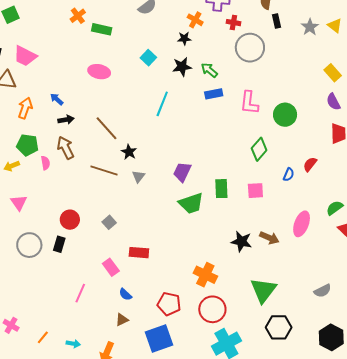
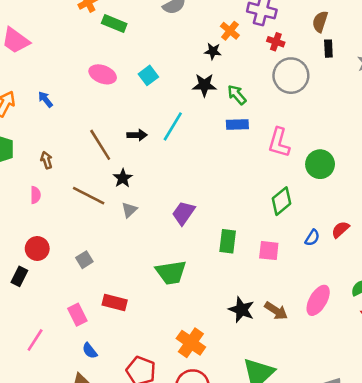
cyan square: (148, 58) -> (148, 75), moved
black arrow: (66, 120) -> (137, 135), moved
brown arrow: (66, 148) -> (46, 160), size x0.6
pink semicircle: (45, 163) -> (35, 195), moved
green trapezoid: (191, 203) -> (171, 272), moved

